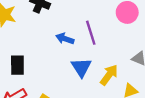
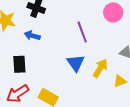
blue arrow: (65, 39) -> (32, 36), moved

